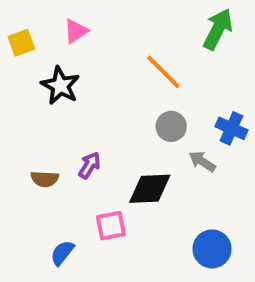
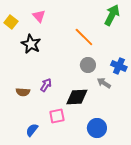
pink triangle: (76, 31) -> (39, 16), turned -40
yellow square: (21, 43) -> (11, 22), turned -32
blue circle: (212, 249) -> (97, 128), moved

